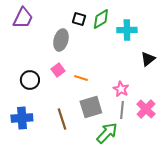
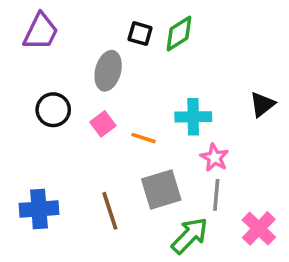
cyan cross: (127, 30) -> (193, 117), moved
black circle: (30, 80) -> (53, 110), moved
pink cross: (146, 109) -> (259, 228), moved

